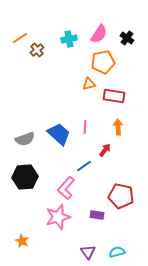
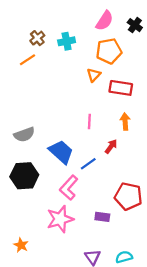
orange line: (20, 38) -> (28, 60), moved
cyan cross: (69, 39) -> (67, 41), moved
orange triangle: (89, 84) -> (94, 75), turned -32
blue trapezoid: (59, 134) -> (61, 152), moved

